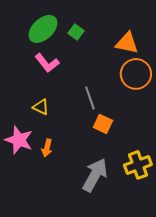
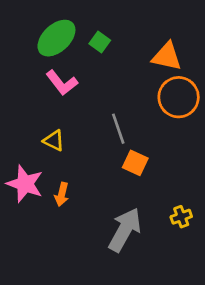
yellow cross: (138, 165) -> (181, 217), size x0.6

